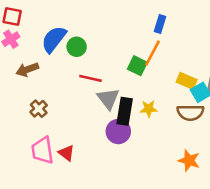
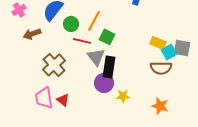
green circle: (77, 47) -> (71, 24), moved
orange line: (152, 53) -> (94, 21), moved
green square: (137, 66) -> (107, 37), moved
brown cross: (39, 109) -> (54, 65), moved, size x1.6
yellow star: (149, 109) -> (123, 96), moved

